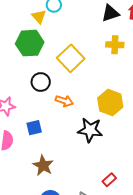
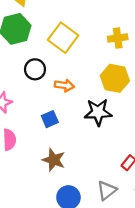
yellow cross: (115, 45) -> (118, 38), moved
blue square: (34, 128) -> (50, 119), moved

